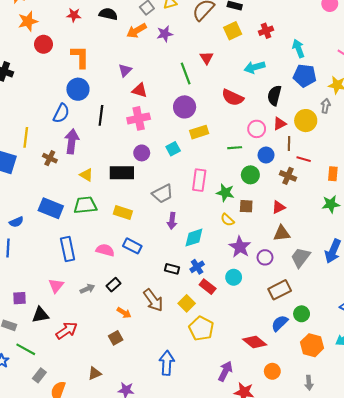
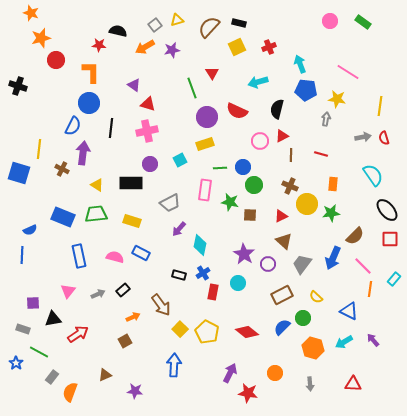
red star: (74, 15) -> (99, 45), moved
purple triangle: (125, 70) -> (134, 85), turned -40
purple circle: (185, 107) -> (207, 117), moved
yellow circle: (306, 121) -> (307, 204), moved
green line: (235, 148) -> (220, 168), moved
blue circle: (266, 155) -> (243, 167), moved
red line: (304, 159) -> (321, 154), moved
yellow semicircle: (227, 220) -> (316, 297), moved
purple arrow: (172, 221) -> (179, 229), turned 35
brown triangle: (282, 233) -> (284, 241), turned 48
cyan diamond: (194, 238) -> (200, 245), turned -60
red rectangle: (208, 287) -> (213, 292), turned 63
yellow square: (187, 303) -> (180, 329), moved
orange arrow: (124, 313) -> (133, 317), turned -56
red diamond: (255, 342) -> (247, 332), moved

